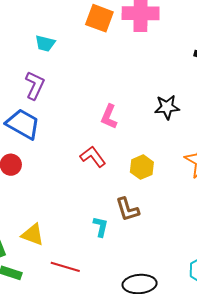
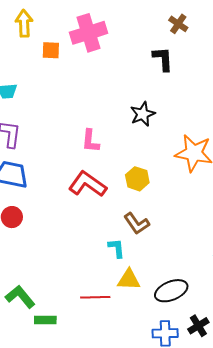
orange square: (99, 18) -> (51, 50), size x0.7
red L-shape: (93, 157) -> (87, 184), size x1.4
yellow triangle: (33, 235) -> (129, 280), moved

